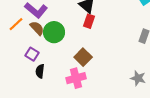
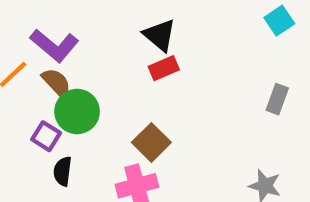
red rectangle: (89, 21) -> (164, 68), turned 48
green circle: (54, 32) -> (77, 111), moved

